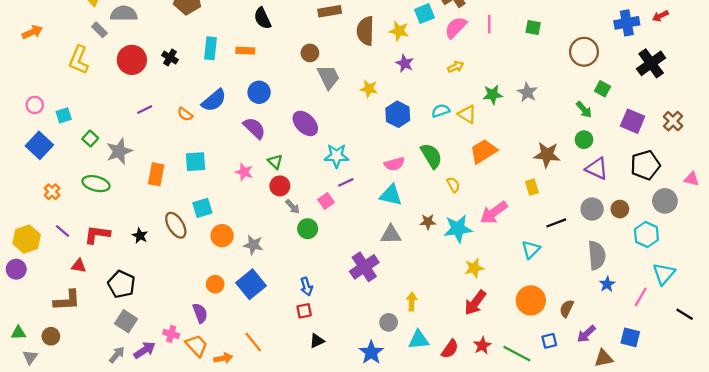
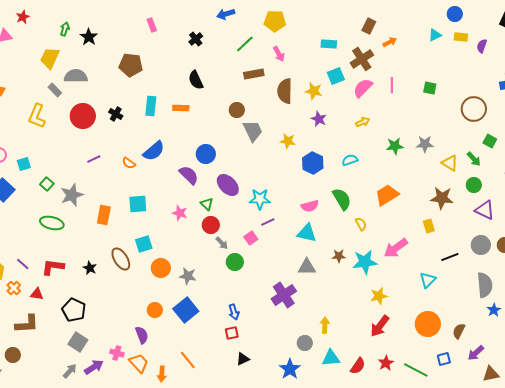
blue circle: (259, 92) -> (206, 154), moved
gray star: (527, 92) -> (425, 144), turned -30
yellow triangle: (467, 114) -> (450, 163), moved
purple ellipse: (305, 123) -> (228, 185), moved
orange cross: (52, 192) -> (14, 288), moved
orange arrow: (223, 358) -> (162, 374), turned 105

